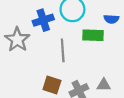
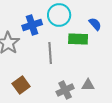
blue semicircle: (111, 19) -> (95, 24), turned -136
brown square: (52, 85) -> (21, 85), moved, turned 36

